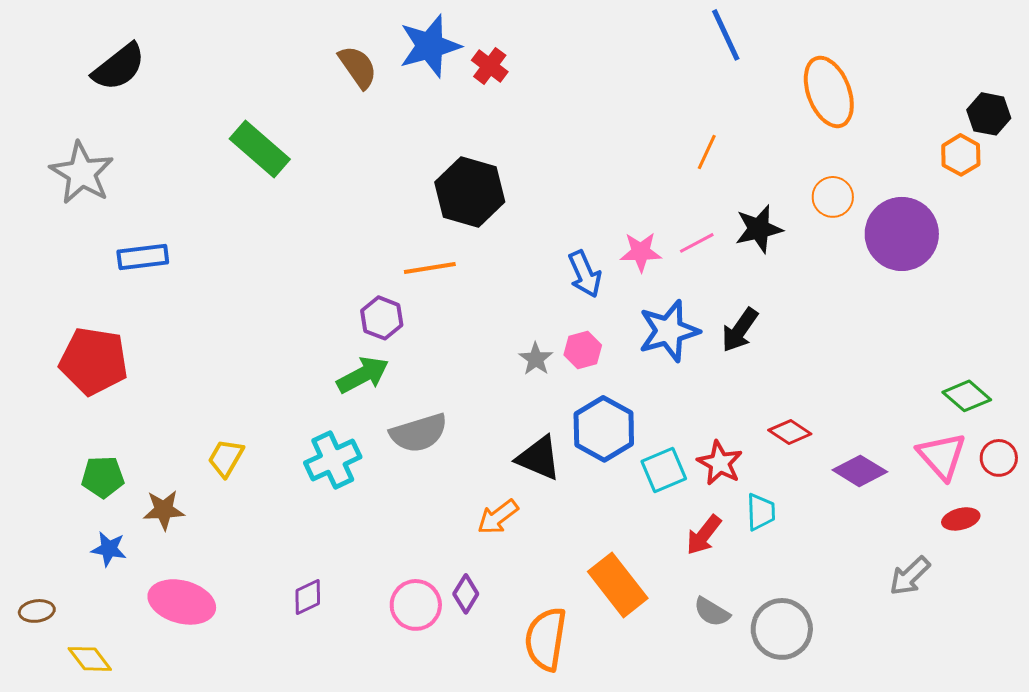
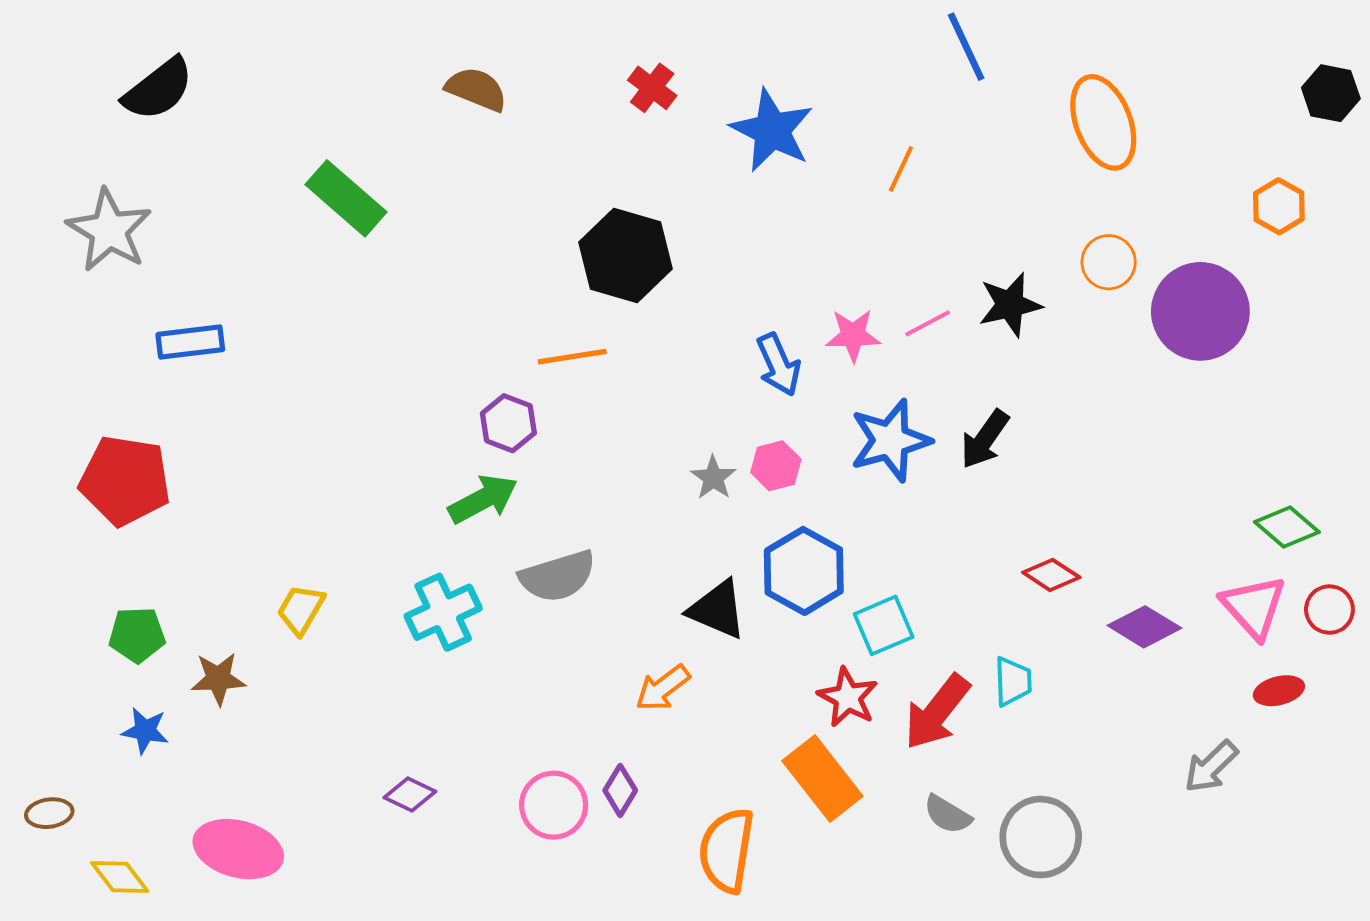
blue star: (430, 46) -> (772, 130), moved, turned -30
brown semicircle: (358, 67) -> (476, 89), turned -33
black hexagon: (989, 114) -> (1331, 93), moved
orange line: (707, 152) -> (901, 169), moved
red star: (720, 463) -> (848, 697), moved
red arrow: (704, 535) -> (937, 712), size x1.4
purple diamond: (308, 597) -> (410, 794), turned 51
pink ellipse: (182, 602) -> (238, 849), moved

